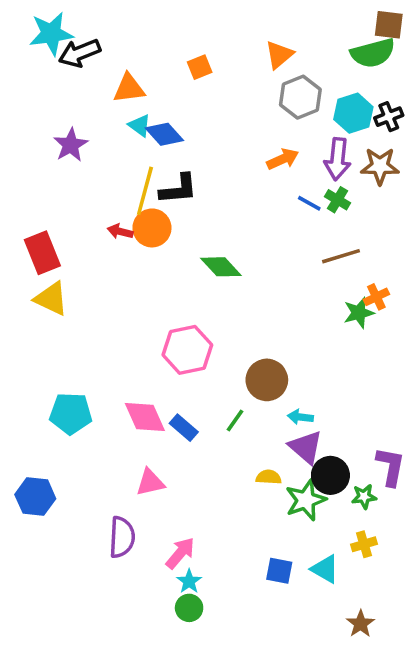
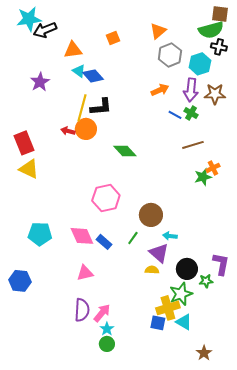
black cross: (389, 117) -> (219, 47), moved, turned 35
purple triangle: (306, 447) -> (159, 253), moved
green star: (306, 500) -> (181, 294), moved
purple semicircle: (122, 537) -> (82, 310), moved
yellow cross: (364, 544) -> (168, 308), moved, size x1.6

